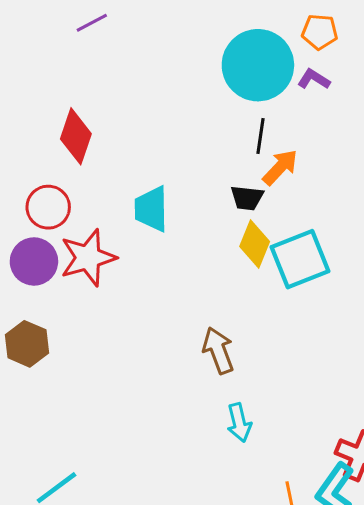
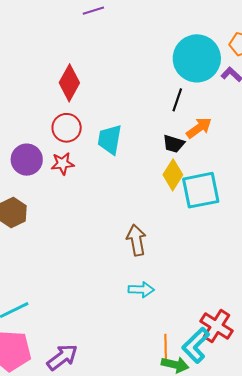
black line: (260, 136) -> (177, 100), moved
red circle: (48, 207) -> (67, 128), moved
red star: (88, 258) -> (63, 164), size x0.6
cyan arrow: (239, 423) -> (141, 290), turned -85

